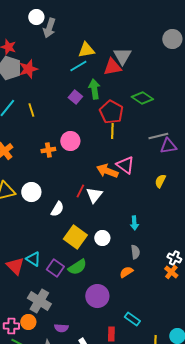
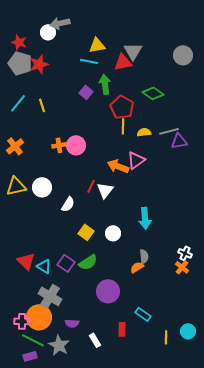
white circle: (36, 17) -> (48, 32), moved
gray arrow: (49, 28) -> (60, 23), turned 60
gray circle: (172, 39) -> (183, 55), moved
cyan line: (78, 66) -> (89, 61), turned 42
pink circle: (70, 141) -> (76, 145), moved
pink triangle: (125, 165) -> (136, 160), turned 48
yellow semicircle: (160, 181) -> (144, 132), moved, turned 56
cyan arrow: (134, 223) -> (145, 218), size x1.5
yellow square: (75, 237) -> (86, 232), size x0.7
gray semicircle: (135, 252) -> (144, 256), moved
cyan triangle: (33, 259) -> (44, 266), moved
orange circle: (28, 322) -> (39, 317), size x1.6

